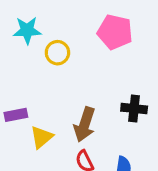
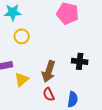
yellow circle: (57, 53) -> (22, 36), moved

